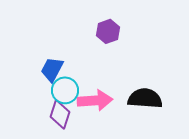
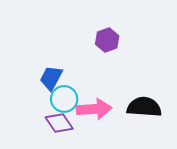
purple diamond: (60, 114) -> (59, 123), turned -52

